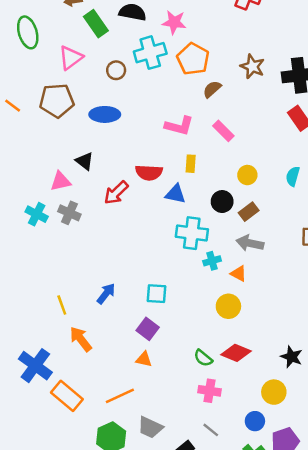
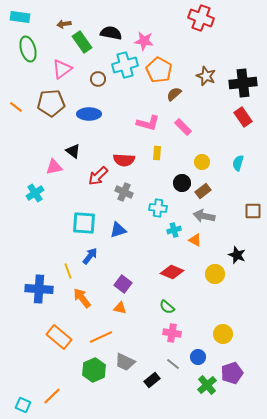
blue triangle: (175, 194) -> (118, 230), moved, turned -30
gray cross: (69, 213) -> (124, 192), moved
cyan cross: (37, 214) -> (35, 193), turned 30
cyan cross: (192, 233) -> (158, 208), size x0.7
cyan square: (156, 294) -> (84, 223), moved, size x1.4
yellow line: (62, 305) -> (68, 271), moved
yellow circle: (228, 306) -> (215, 274), moved
orange arrow: (81, 339) -> (82, 298), moved
red diamond: (236, 353) -> (172, 272), moved
black star: (292, 357) -> (237, 255), moved
blue cross: (35, 366) -> (39, 289), moved, turned -32
blue circle: (255, 421) -> (198, 357), moved

